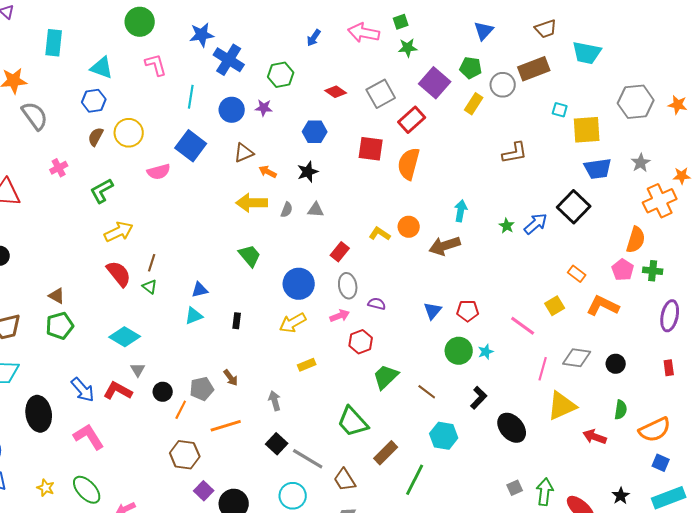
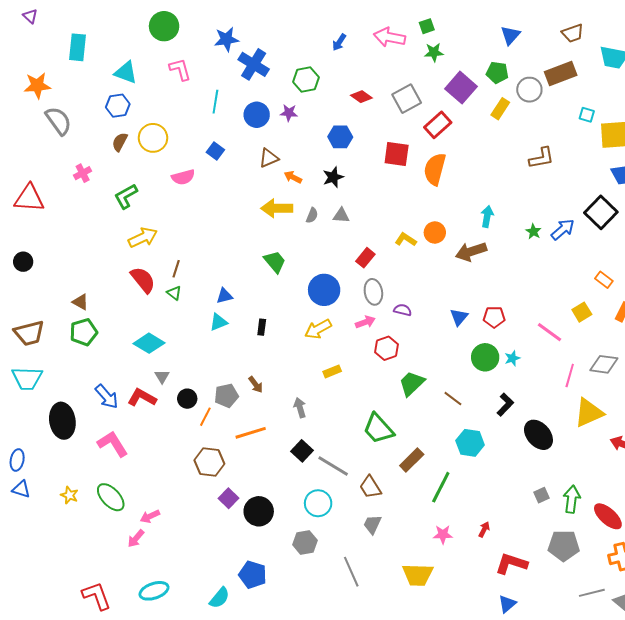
blue square: (191, 146) -> (215, 151), size x0.6

